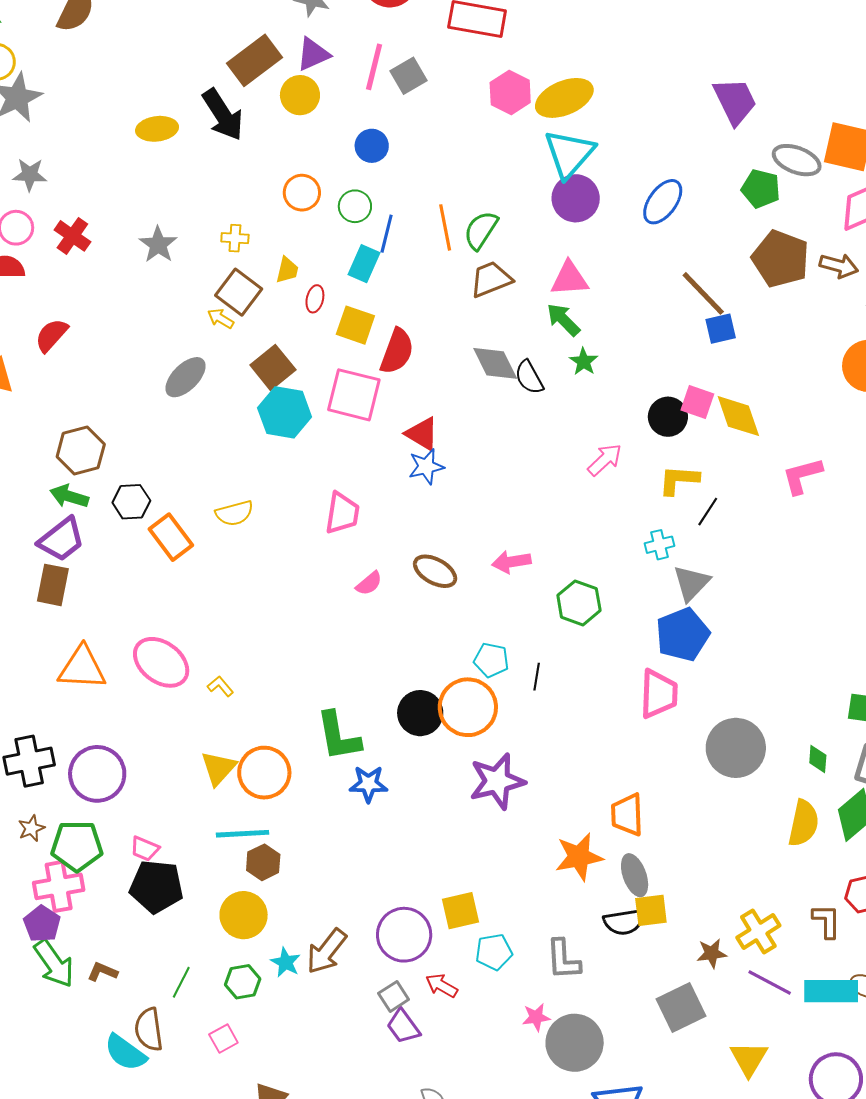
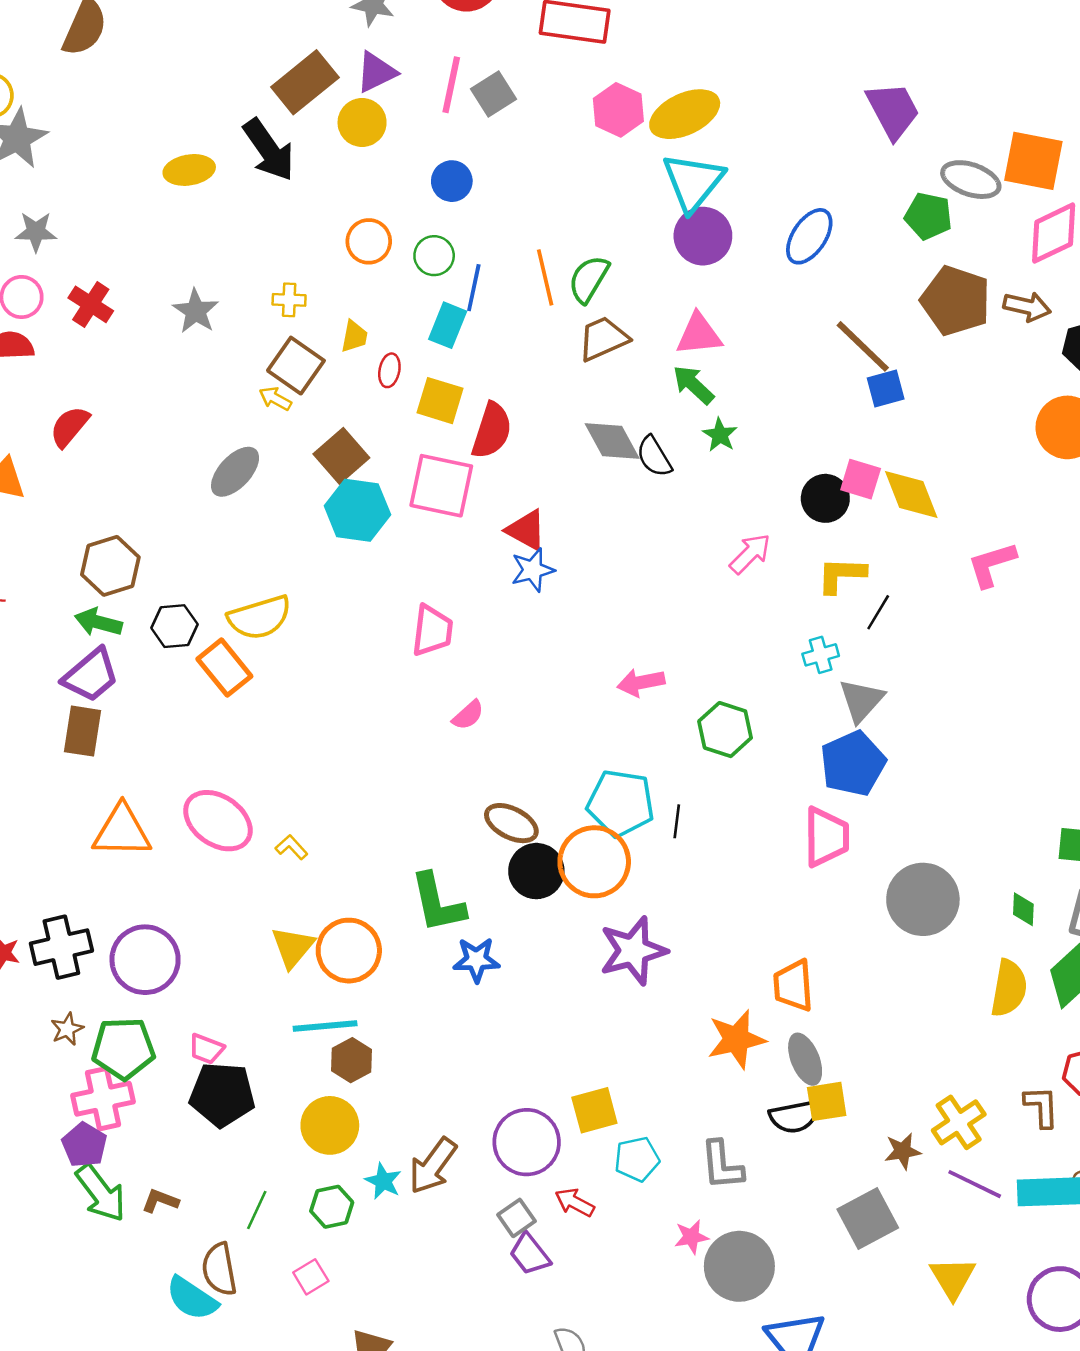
yellow semicircle: (234, 513) -> (260, 617), moved, size x1.4
brown ellipse: (435, 571) -> (511, 823), moved
cyan pentagon: (491, 660) -> (621, 803), size x1.6

